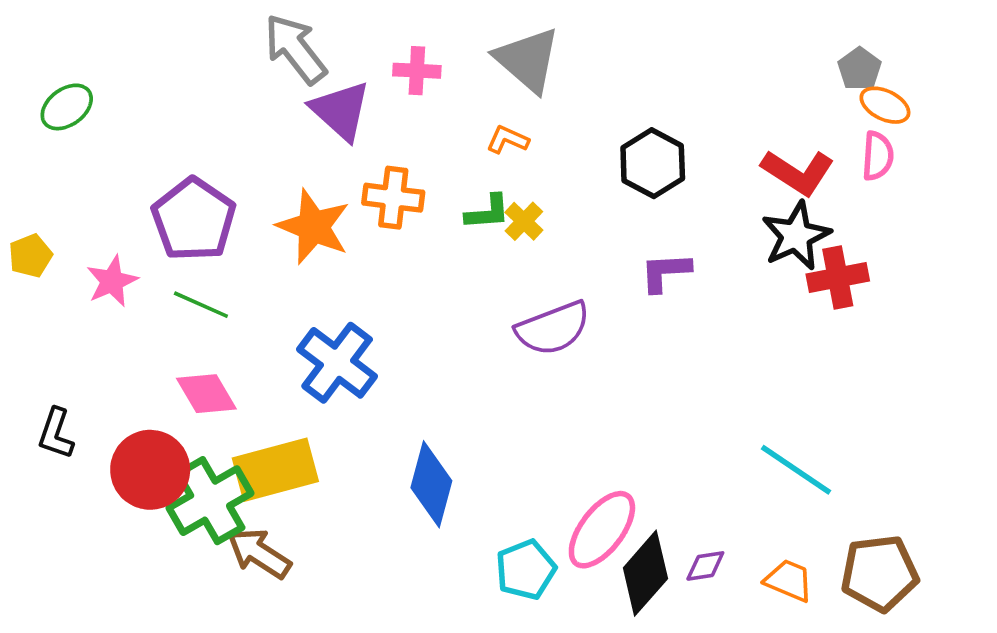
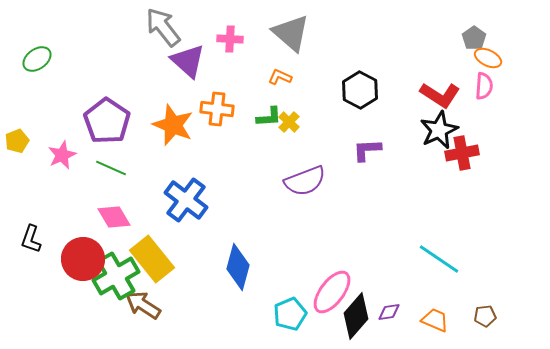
yellow rectangle: (275, 470) -> (152, 259), turned 66
brown pentagon: (879, 573) -> (485, 316), size x0.5

